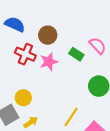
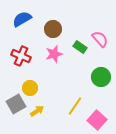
blue semicircle: (15, 24) -> (22, 19), turned -54
red cross: (25, 54) -> (21, 56), moved

